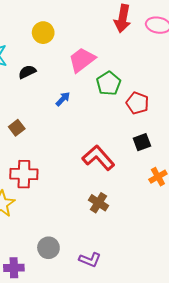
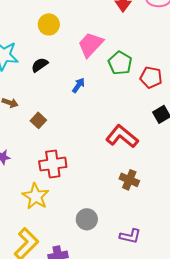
gray circle: (48, 248) -> (87, 219), moved

